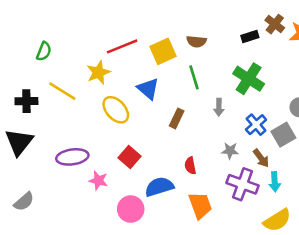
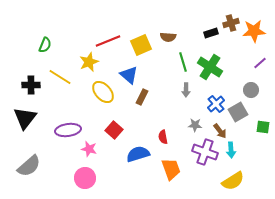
brown cross: (275, 24) -> (231, 23), turned 35
green line: (194, 77) -> (183, 62), moved
brown rectangle: (177, 118) -> (142, 97), moved
gray semicircle: (24, 202) -> (29, 166), size x1.4
pink circle: (131, 209) -> (85, 178), moved

